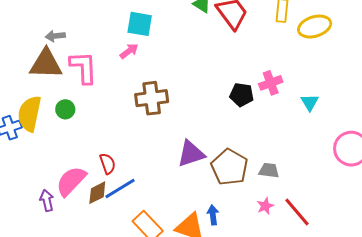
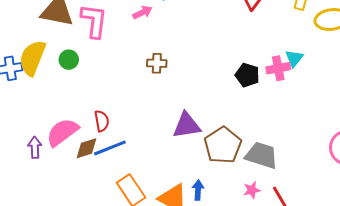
brown cross: (152, 98) -> (157, 63), size x0.6
cyan triangle: (310, 102) -> (294, 58), moved
gray trapezoid: (269, 170) -> (262, 155), size x1.6

